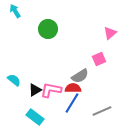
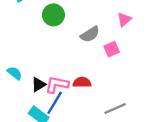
gray semicircle: (80, 76) -> (90, 34), moved
blue line: (72, 103) -> (55, 103), moved

